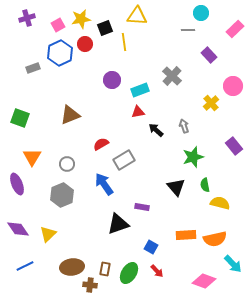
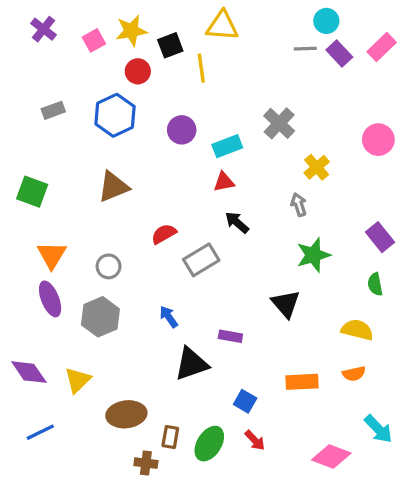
purple cross: (27, 18) -> (44, 29), turned -35
blue hexagon: (60, 53) -> (115, 115), moved
purple rectangle: (209, 55) -> (339, 53), moved
yellow cross: (211, 103) -> (317, 167), moved
black arrow: (156, 130) -> (237, 222), moved
purple ellipse: (17, 184) -> (50, 299), moved
blue arrow: (104, 184) -> (169, 317), moved, size x0.6
green semicircle: (205, 185) -> (375, 284), moved
orange semicircle: (215, 239) -> (354, 374), moved, size x0.6
brown ellipse: (72, 267) -> (126, 414), moved

